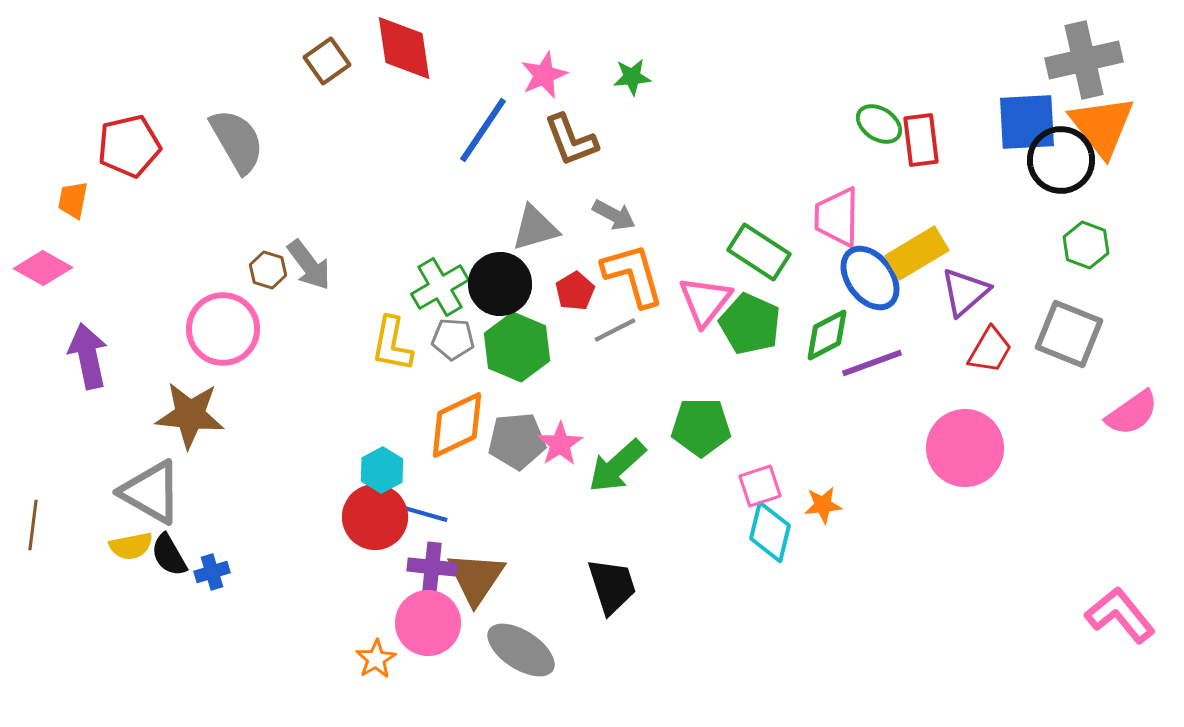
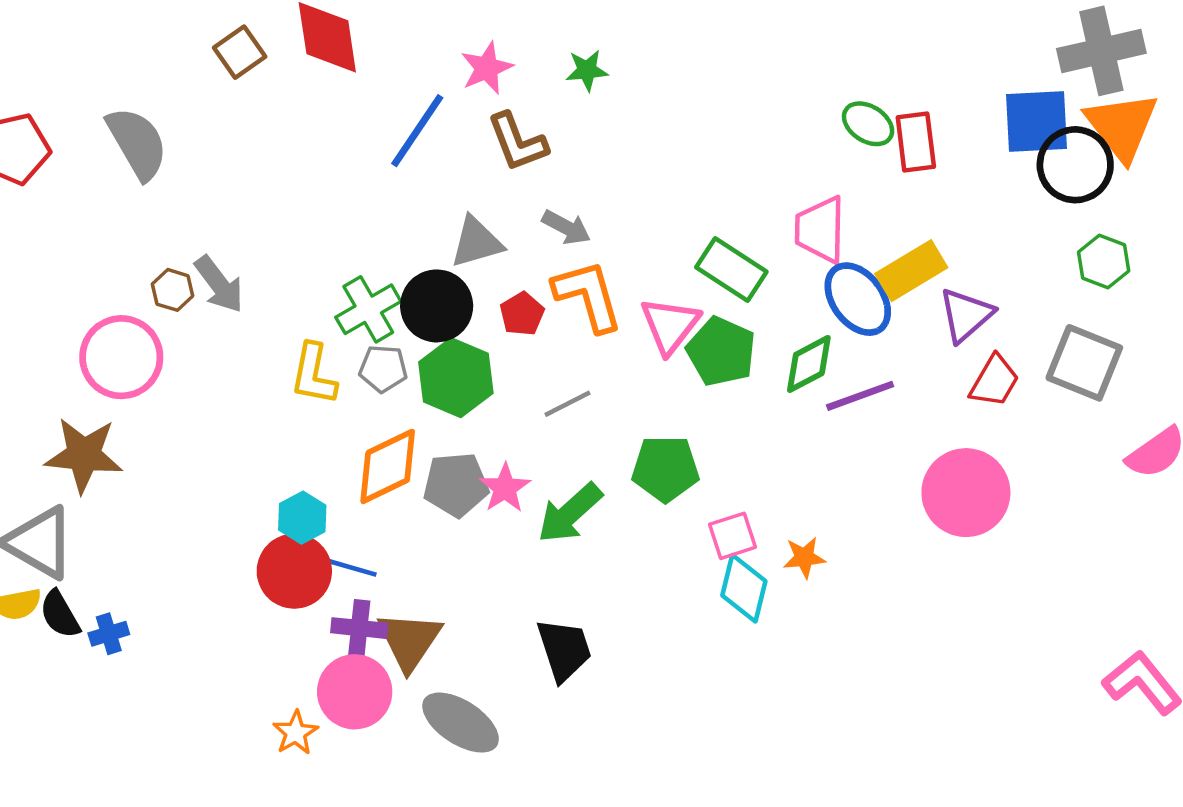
gray line: (615, 330) -> (568, 404), moved

